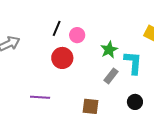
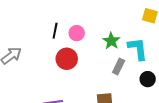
black circle: (135, 102) -> (148, 79), moved

